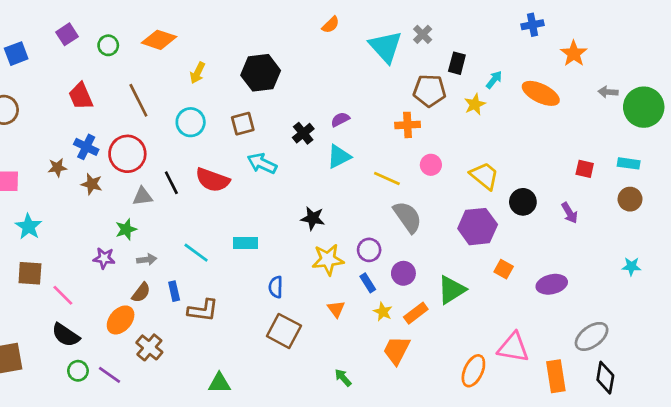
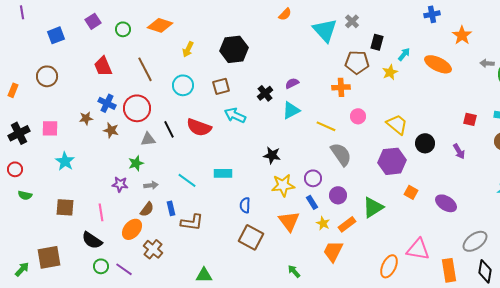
brown square: (30, 273) -> (65, 207), moved
purple ellipse: (552, 284) -> (446, 203), turned 45
pink line: (63, 295) -> (101, 212), moved, turned 36
orange triangle: (336, 309) -> (289, 221), size x1.6

